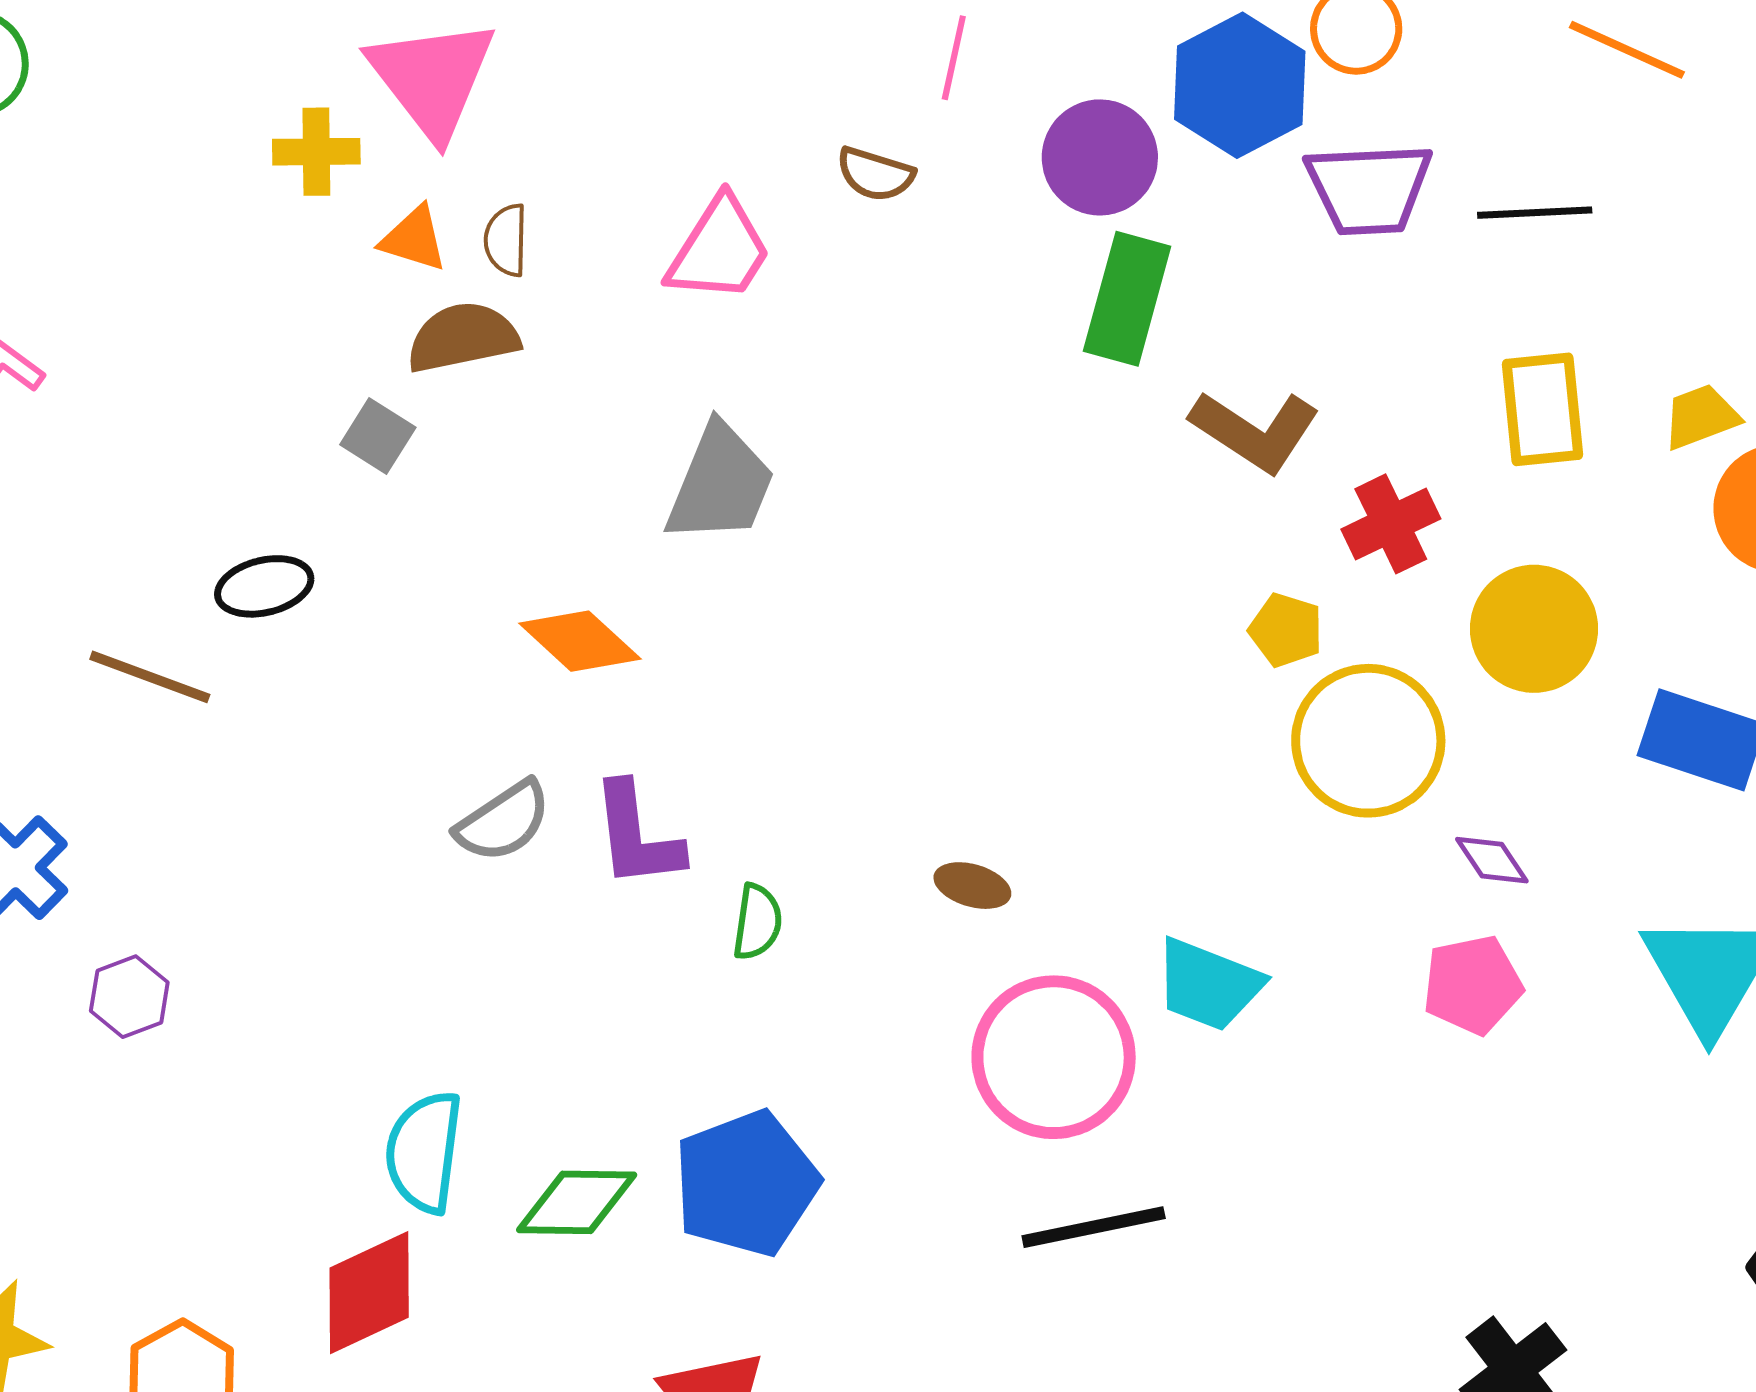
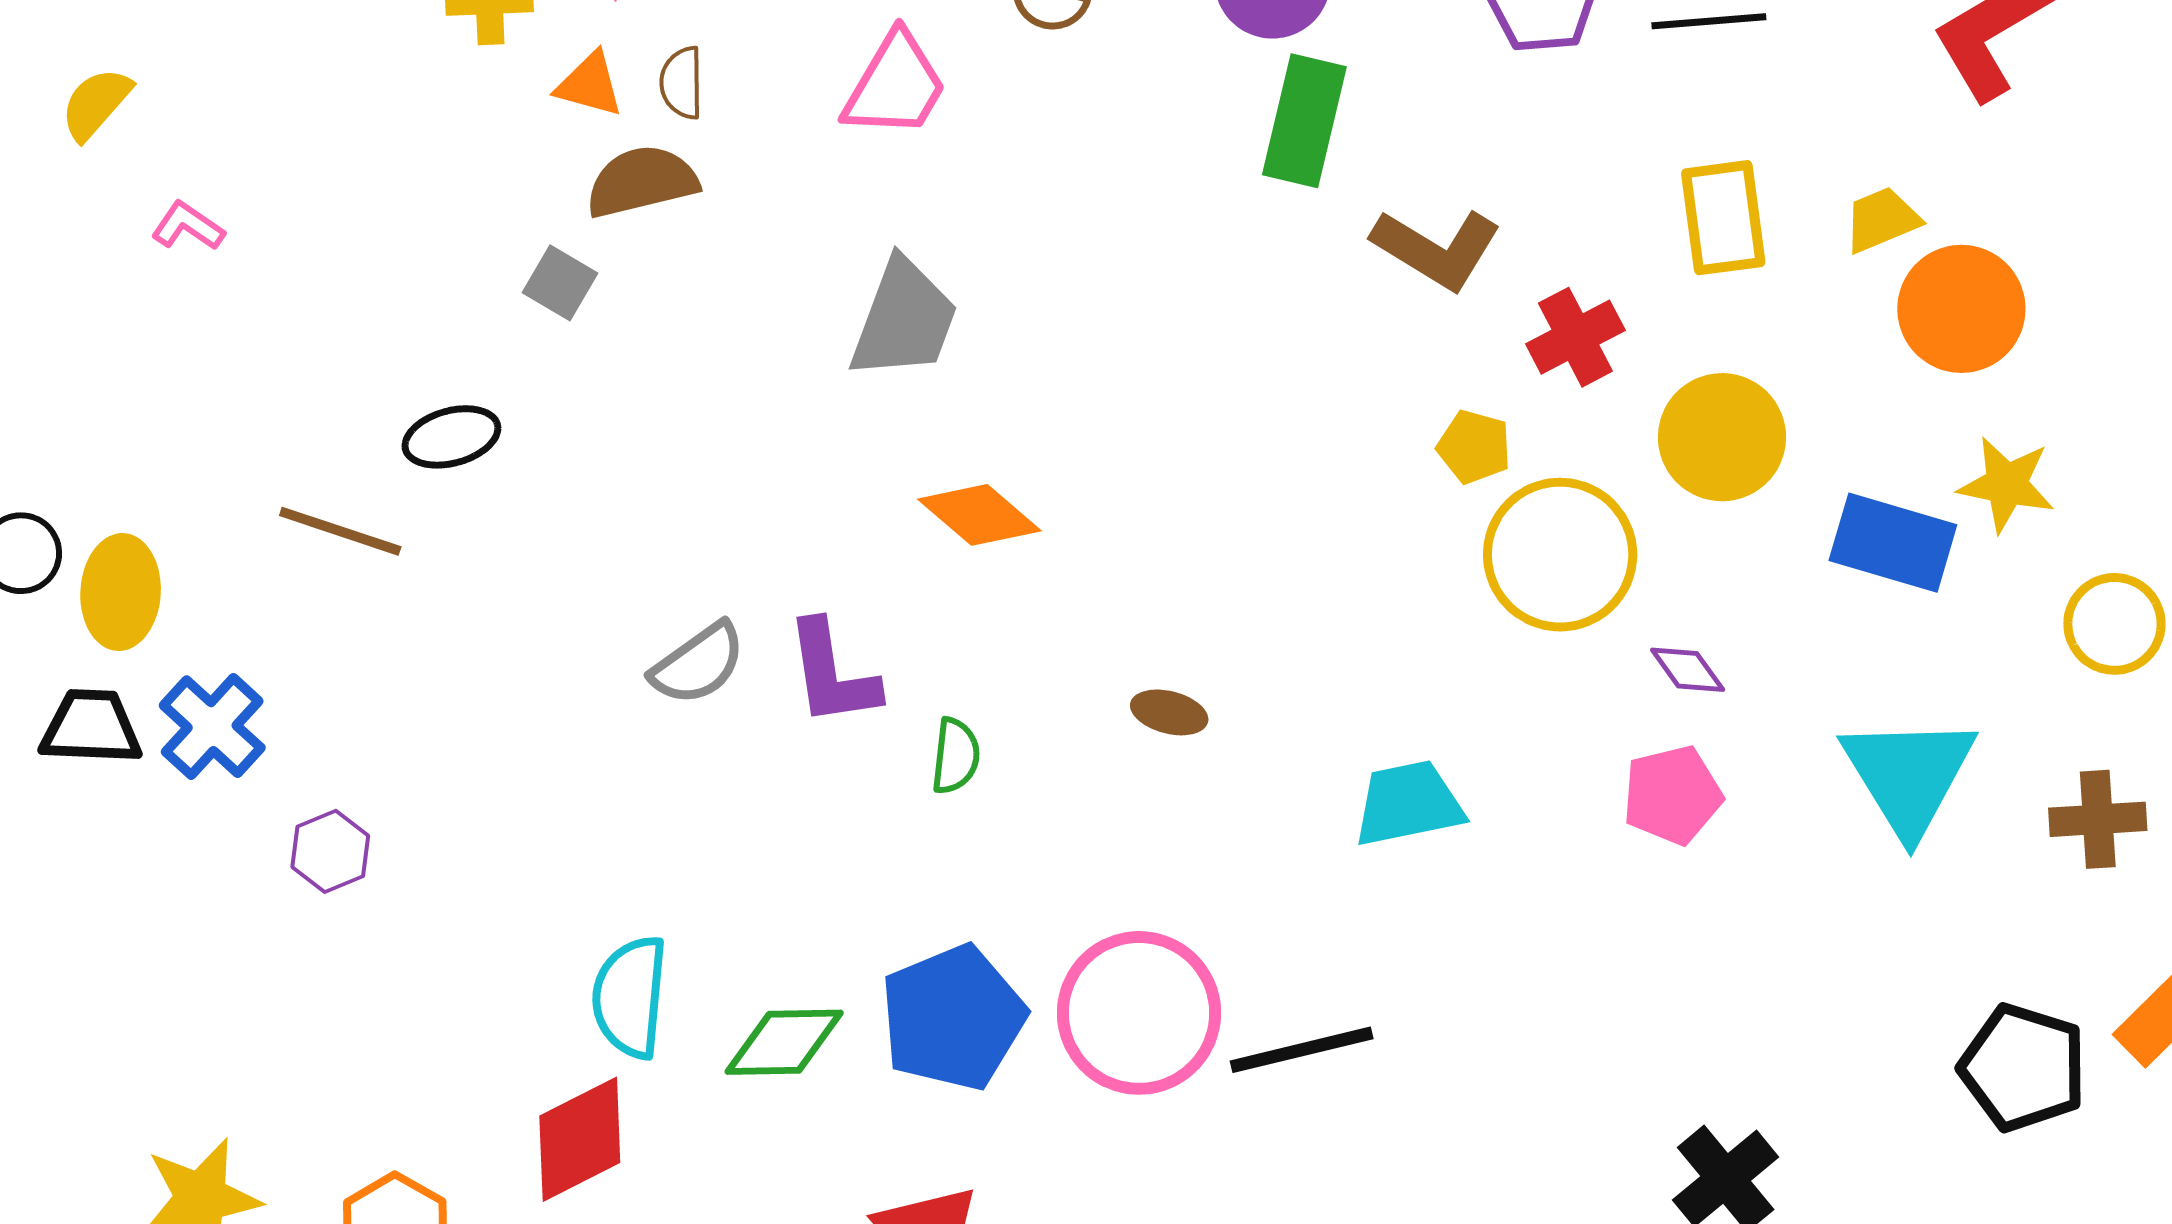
orange diamond: (580, 641) -> (979, 515), moved
cyan trapezoid: (1208, 985) -> (1408, 804), turned 149
pink circle: (1054, 1057) -> (1139, 1013), moved

